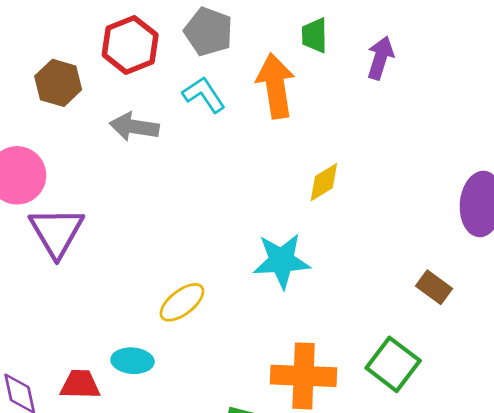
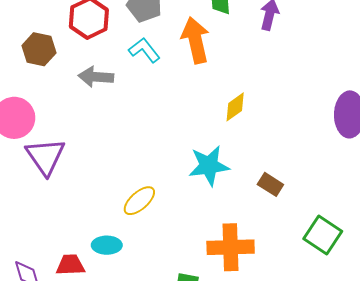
brown rectangle: (434, 287) -> (270, 184), moved
green square: (393, 364) -> (323, 235), moved

